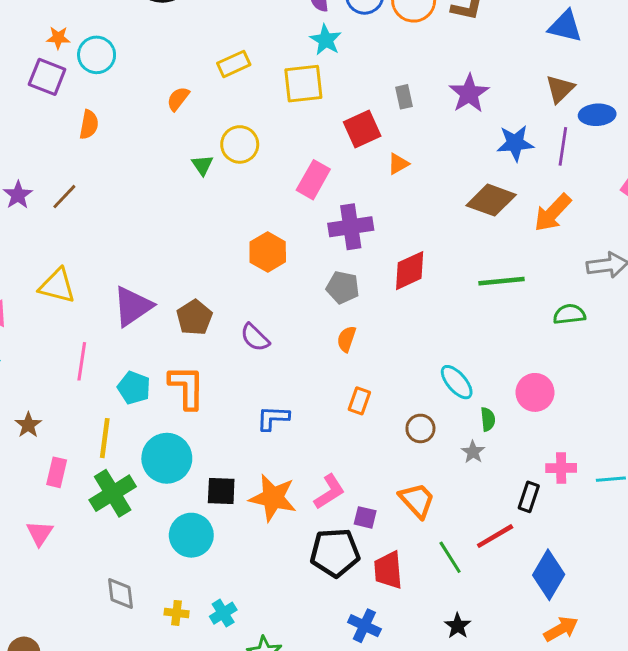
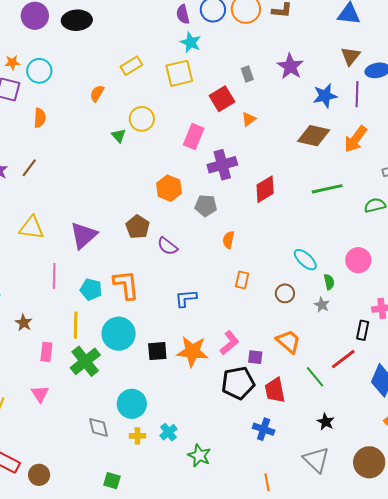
gray pentagon: (343, 287) -> (206, 206), moved
brown pentagon: (194, 317) -> (138, 227), moved
cyan circle: (191, 535) -> (132, 404), moved

